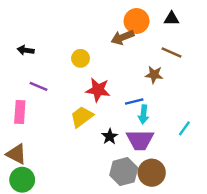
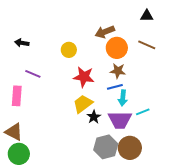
orange circle: (137, 21) -> (117, 48), moved
brown star: (154, 75) -> (118, 71), moved
yellow trapezoid: (82, 117) -> (83, 104), moved
cyan line: (184, 128) -> (143, 112), moved, turned 32

